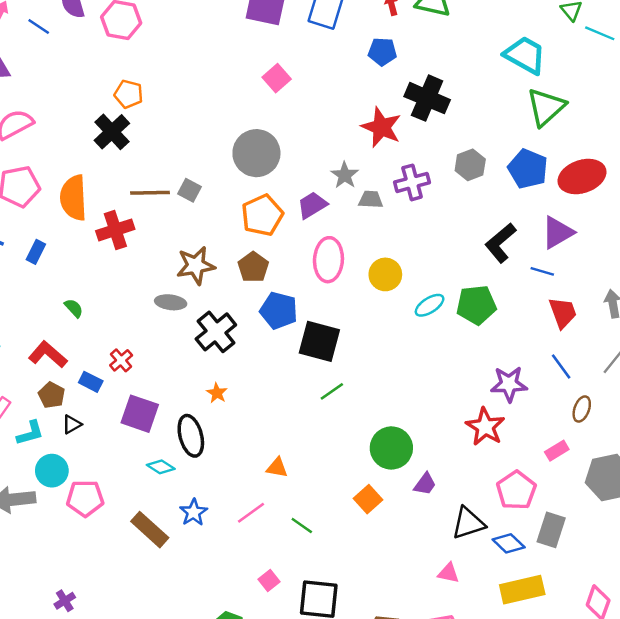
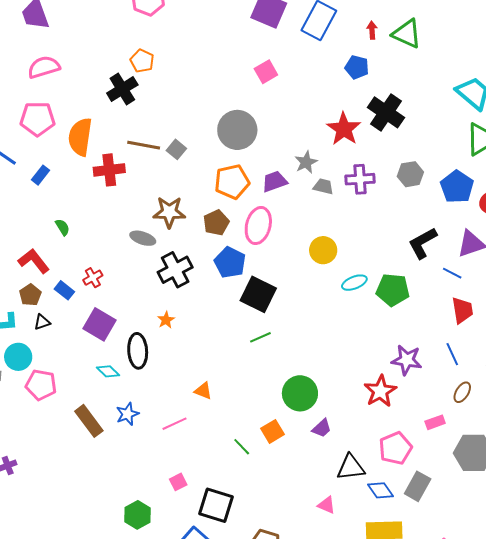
pink ellipse: (328, 260) -> (258, 225), moved
green line: (302, 525) -> (242, 447), moved

